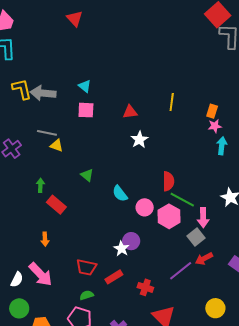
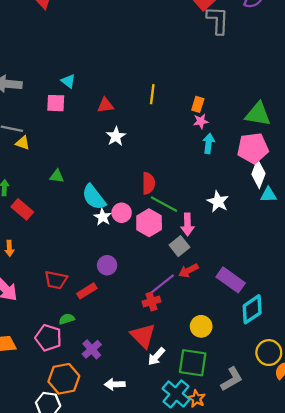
cyan triangle: (85, 86) -> (68, 81), moved
green triangle: (87, 175) -> (57, 176), turned -32
cyan semicircle: (120, 194) -> (94, 197), size x1.4
purple circle: (131, 241) -> (107, 265), moved
white star: (121, 249) -> (103, 217), moved
red cross: (145, 287) -> (152, 302), moved, turned -35
green semicircle: (87, 295) -> (67, 319), moved

